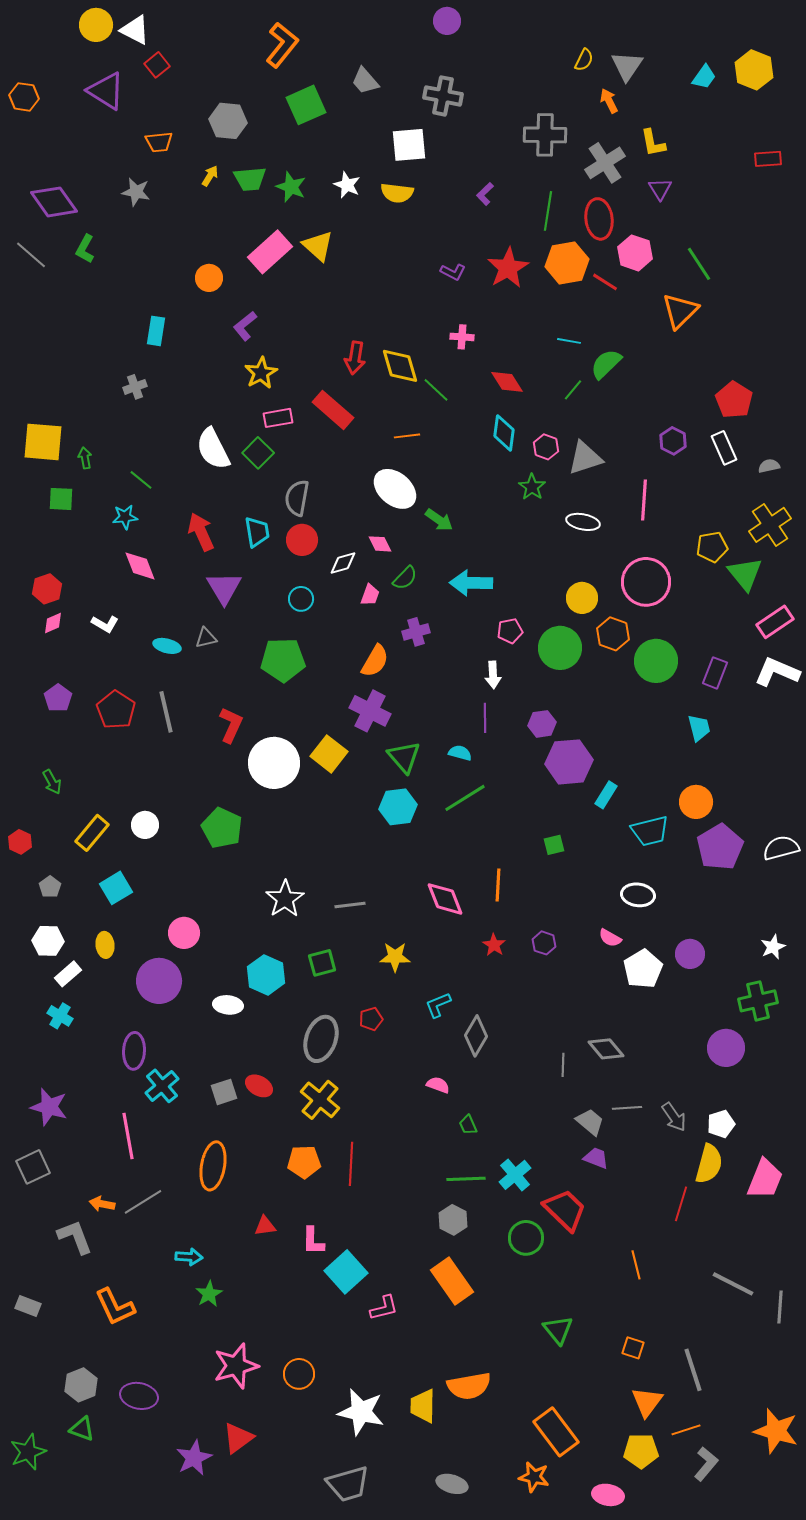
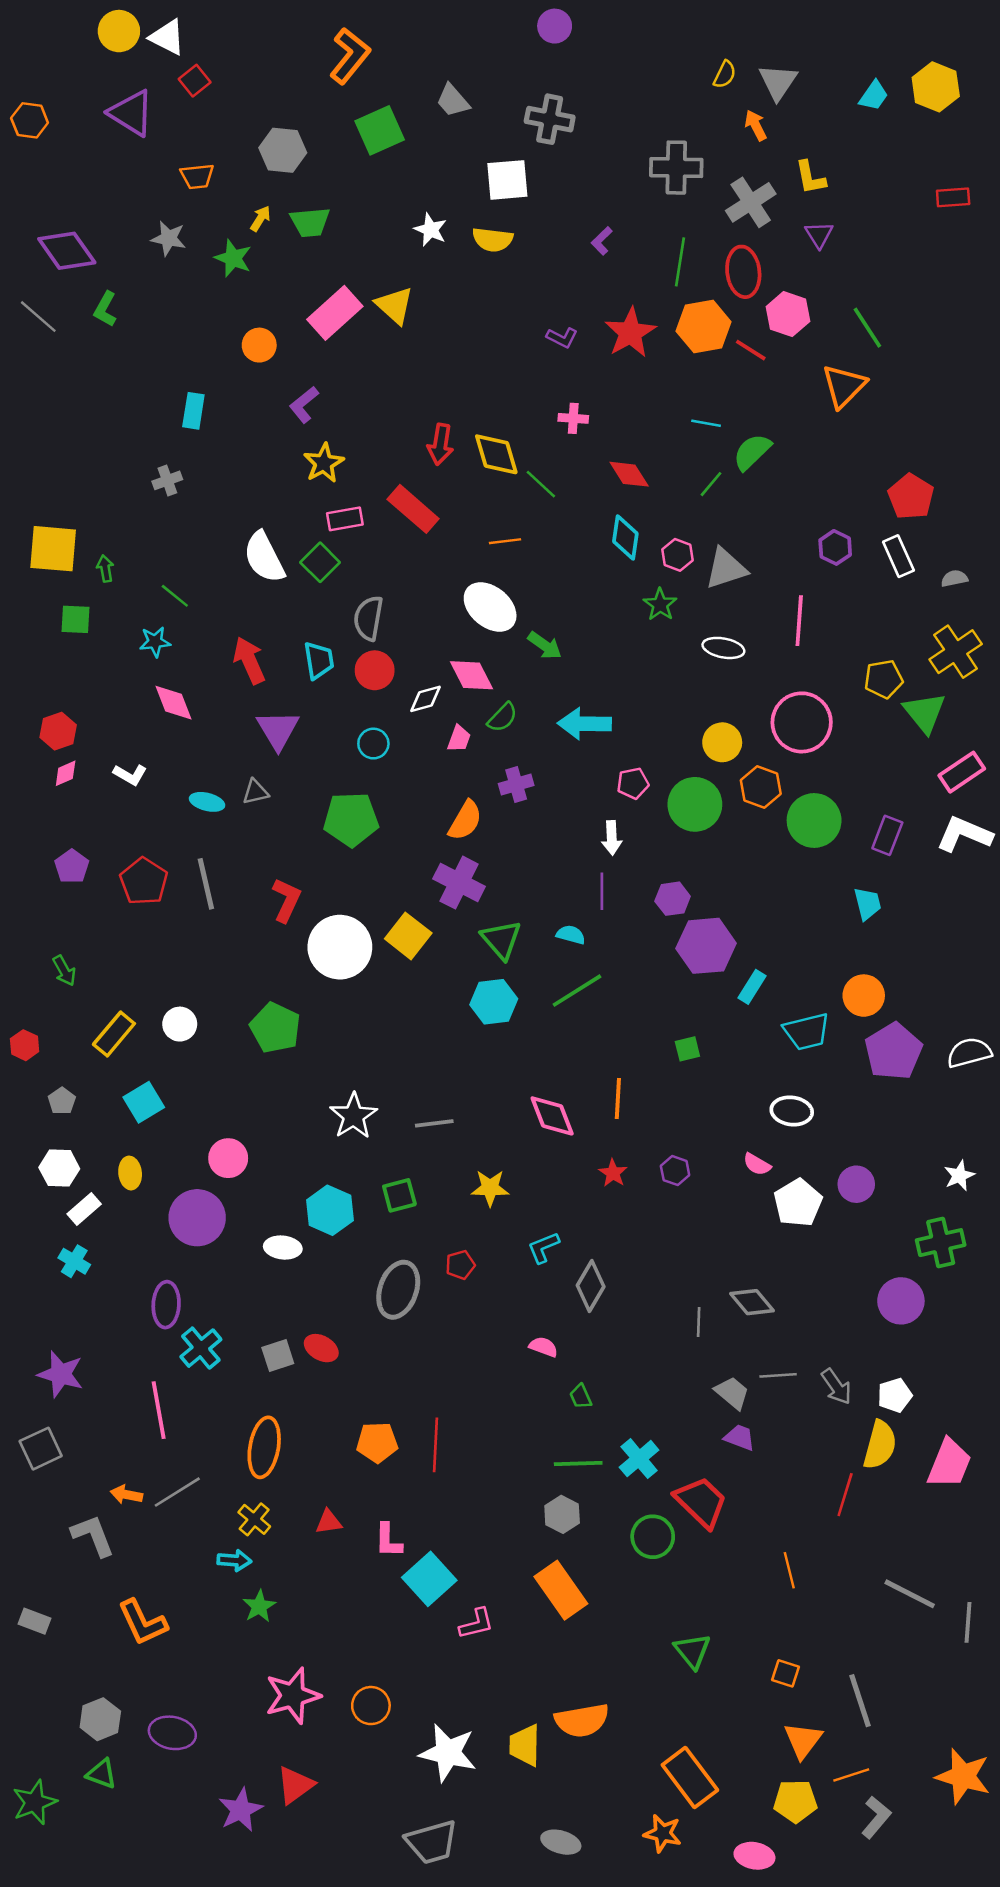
green star: (291, 187) -> (233, 258), moved
pink diamond: (380, 544) -> (471, 675), size x1.5
yellow cross: (320, 1100) -> (254, 1519), moved, size x0.7

